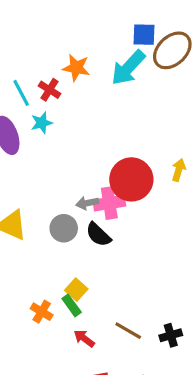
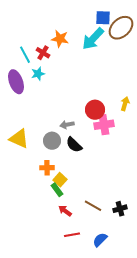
red circle: (131, 179) -> (95, 110), size x0.7
pink cross: (109, 203) -> (104, 125), moved
orange cross: (42, 312) -> (47, 168), moved, turned -32

